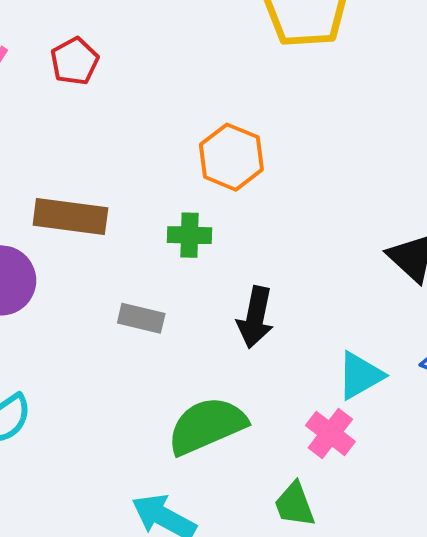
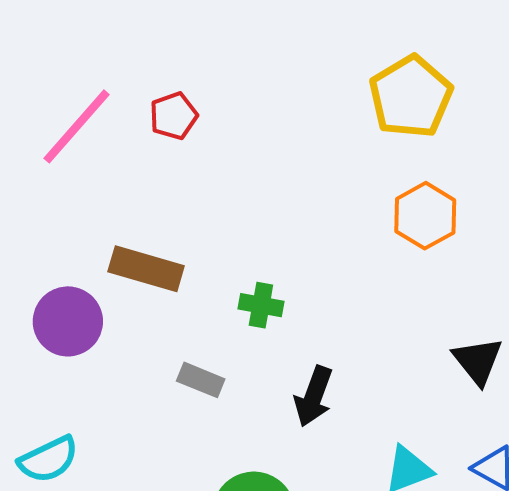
orange hexagon: (231, 157) -> (425, 216), moved

